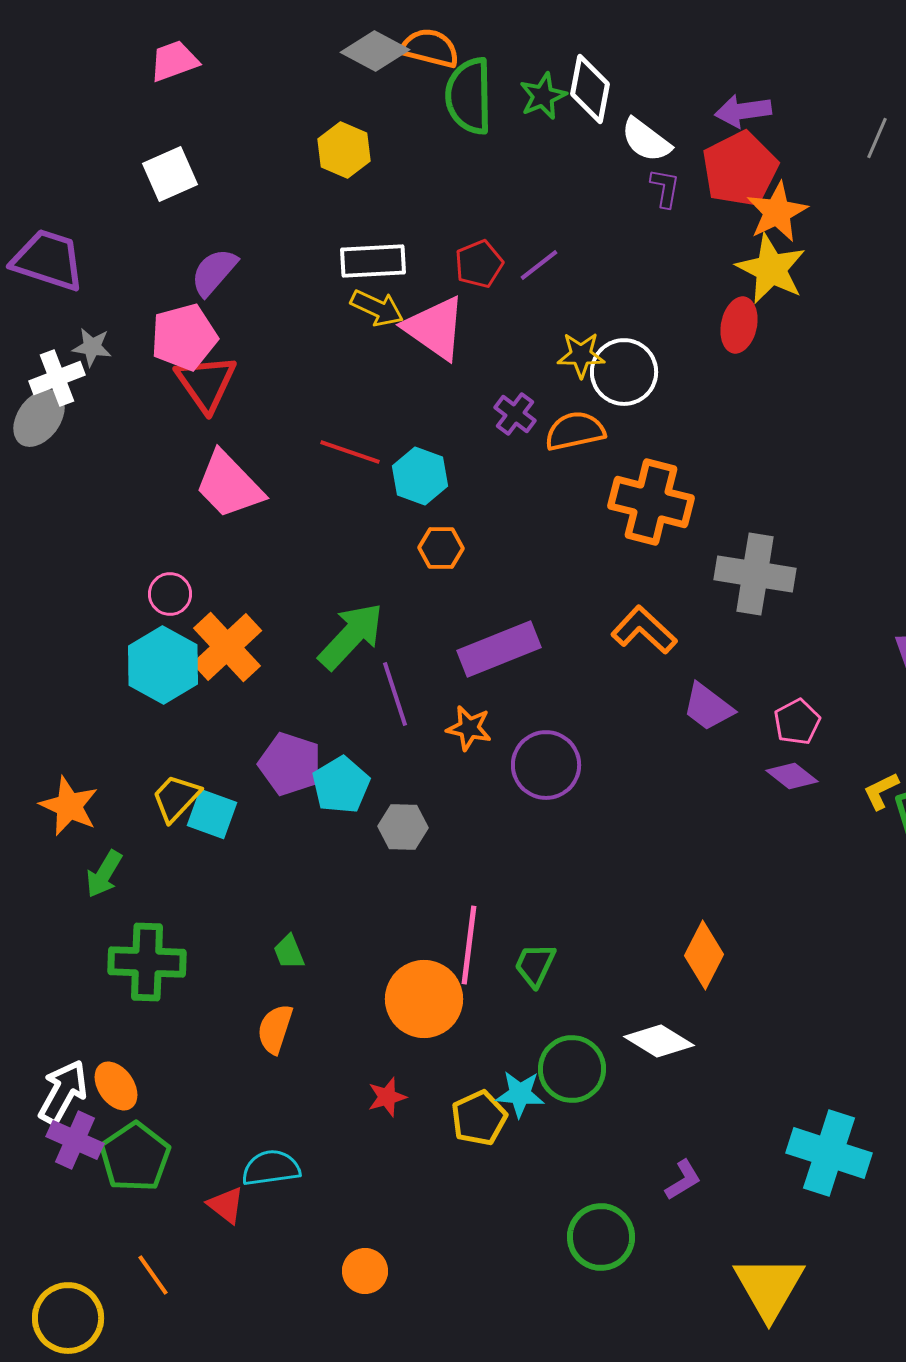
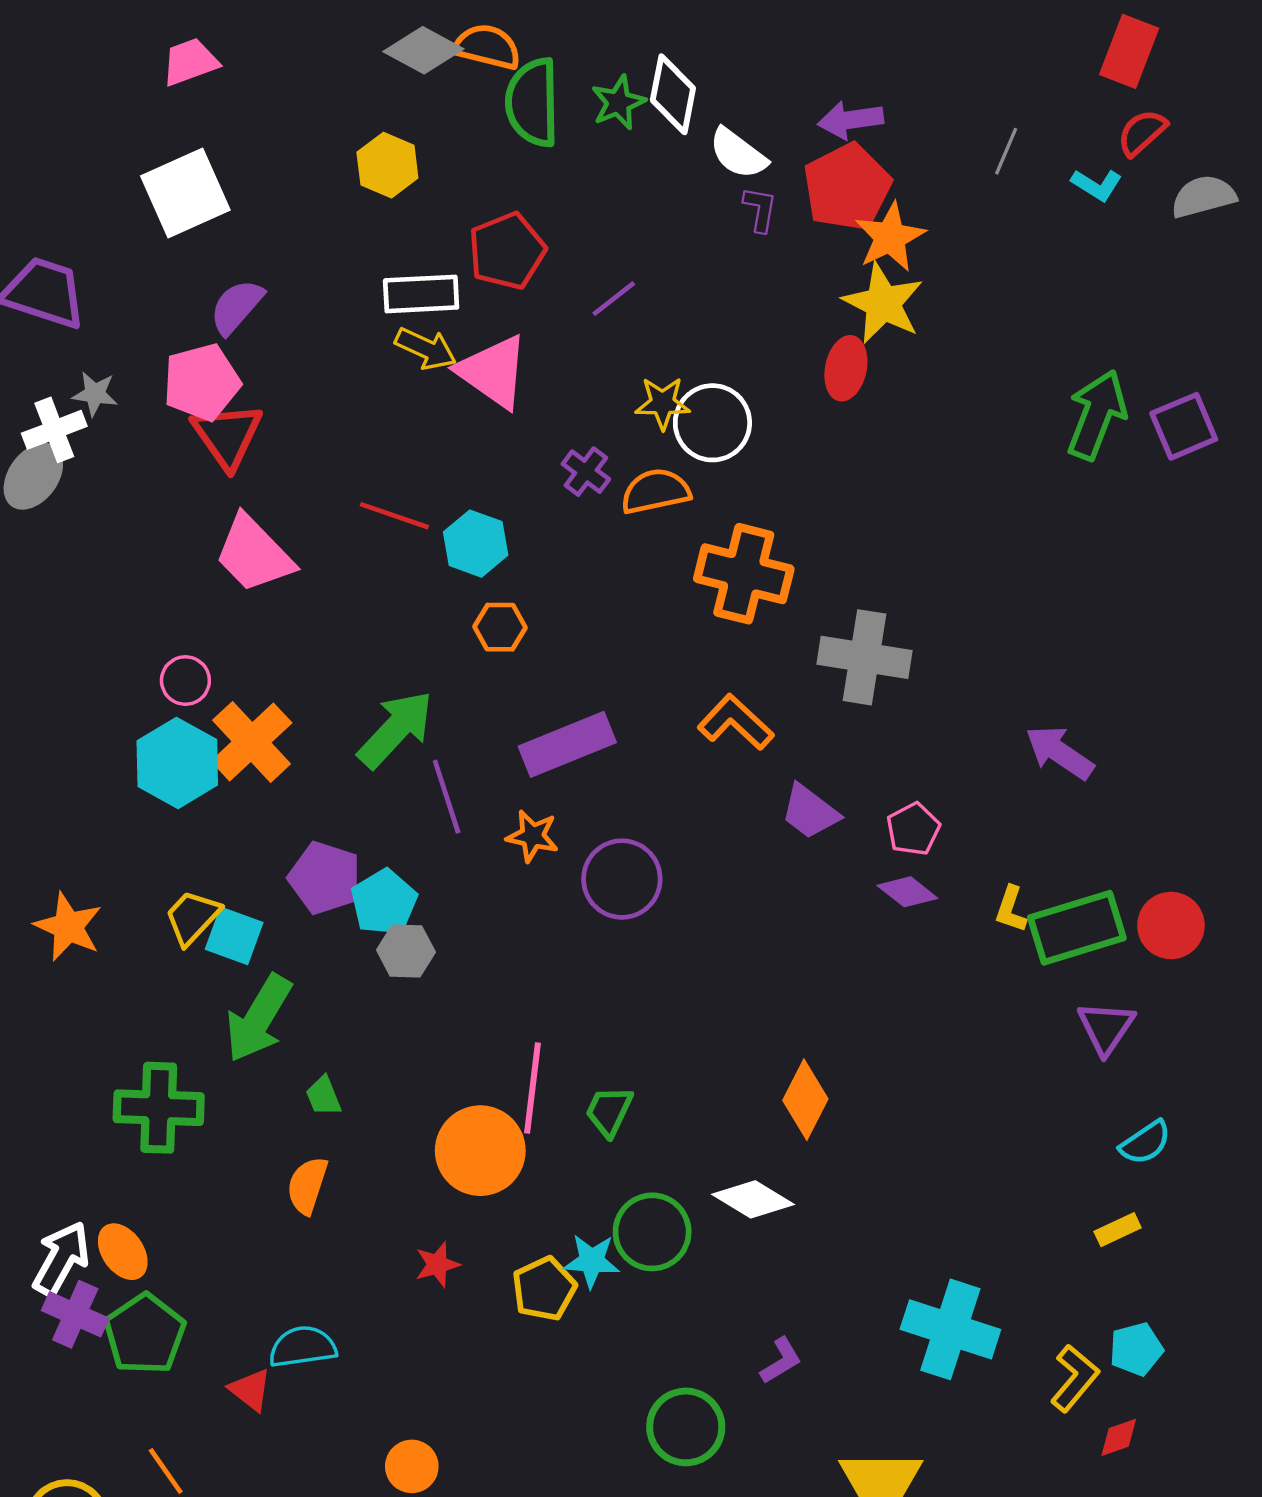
white square: (170, 174) -> (185, 193), size x1.4
red pentagon: (479, 264) -> (507, 251), moved, size x1.4
yellow L-shape: (881, 791) -> (1011, 909), turned -45
gray hexagon: (403, 827) -> (406, 951), moved
green arrow: (104, 874) -> (259, 1018), moved, size x1.6

